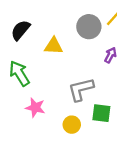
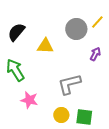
green square: (101, 113) -> (84, 117), moved

